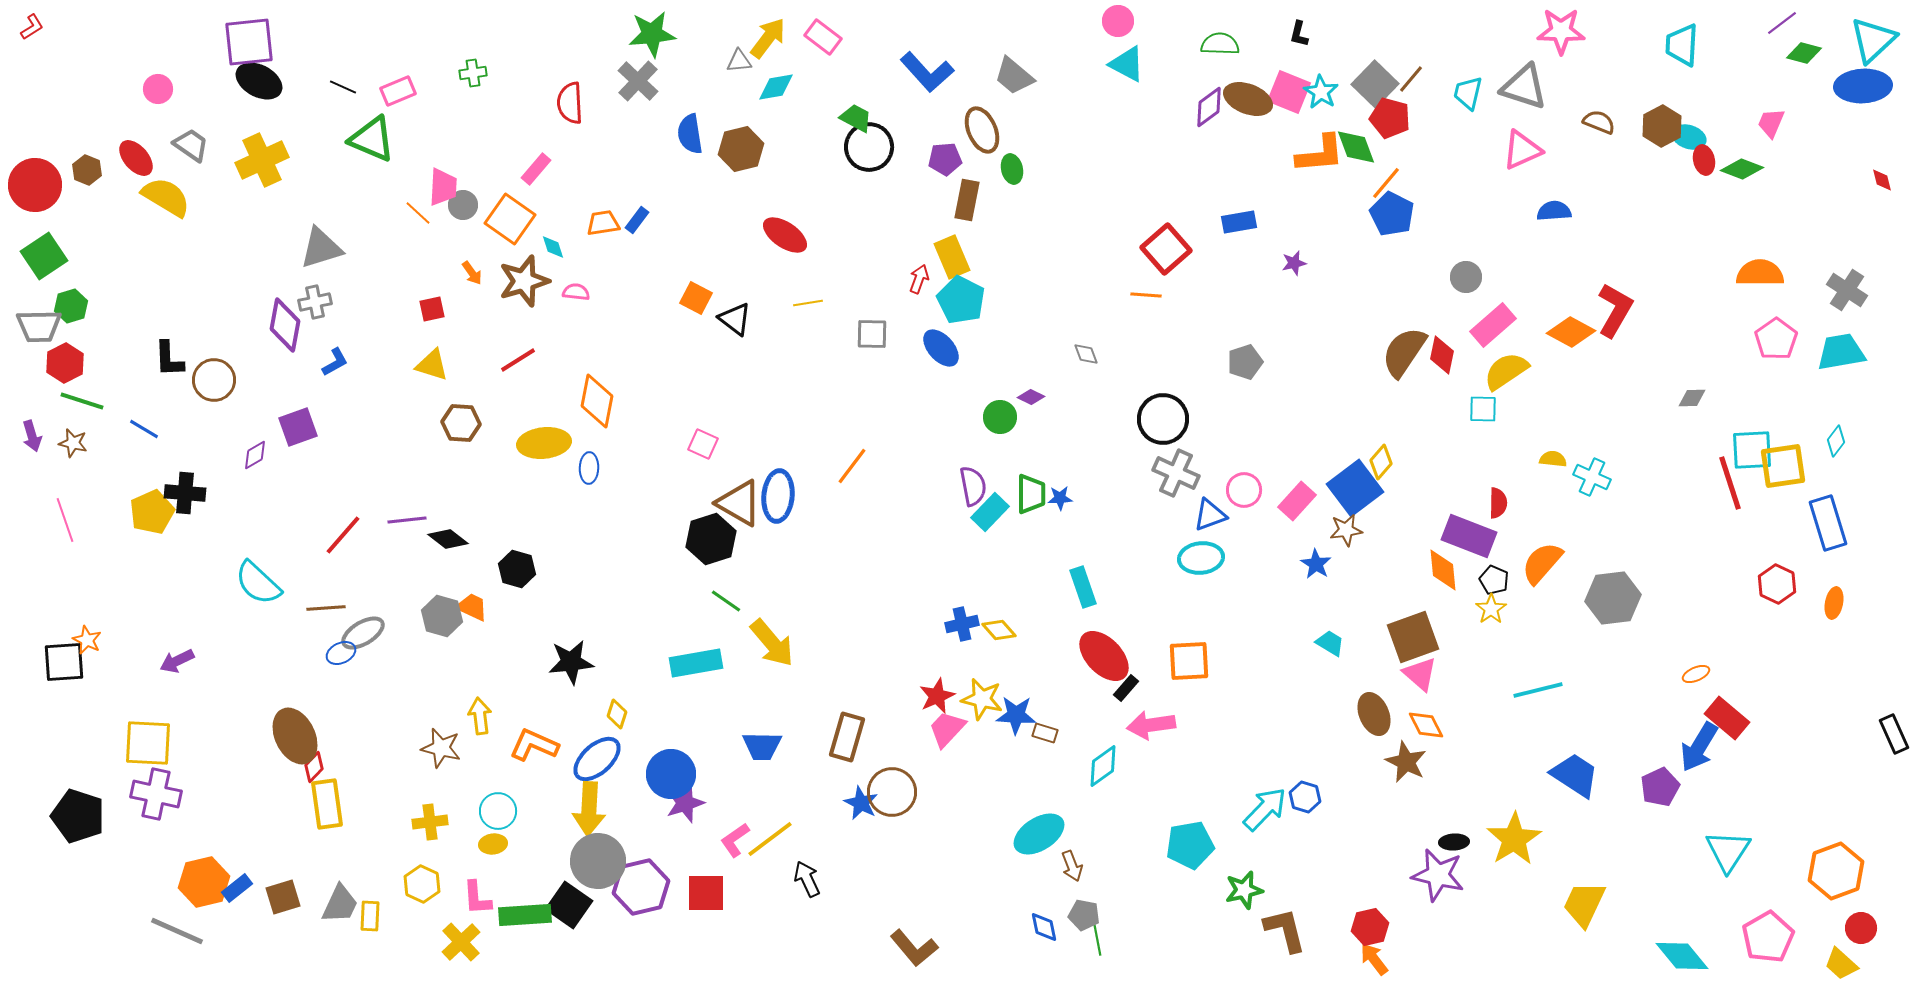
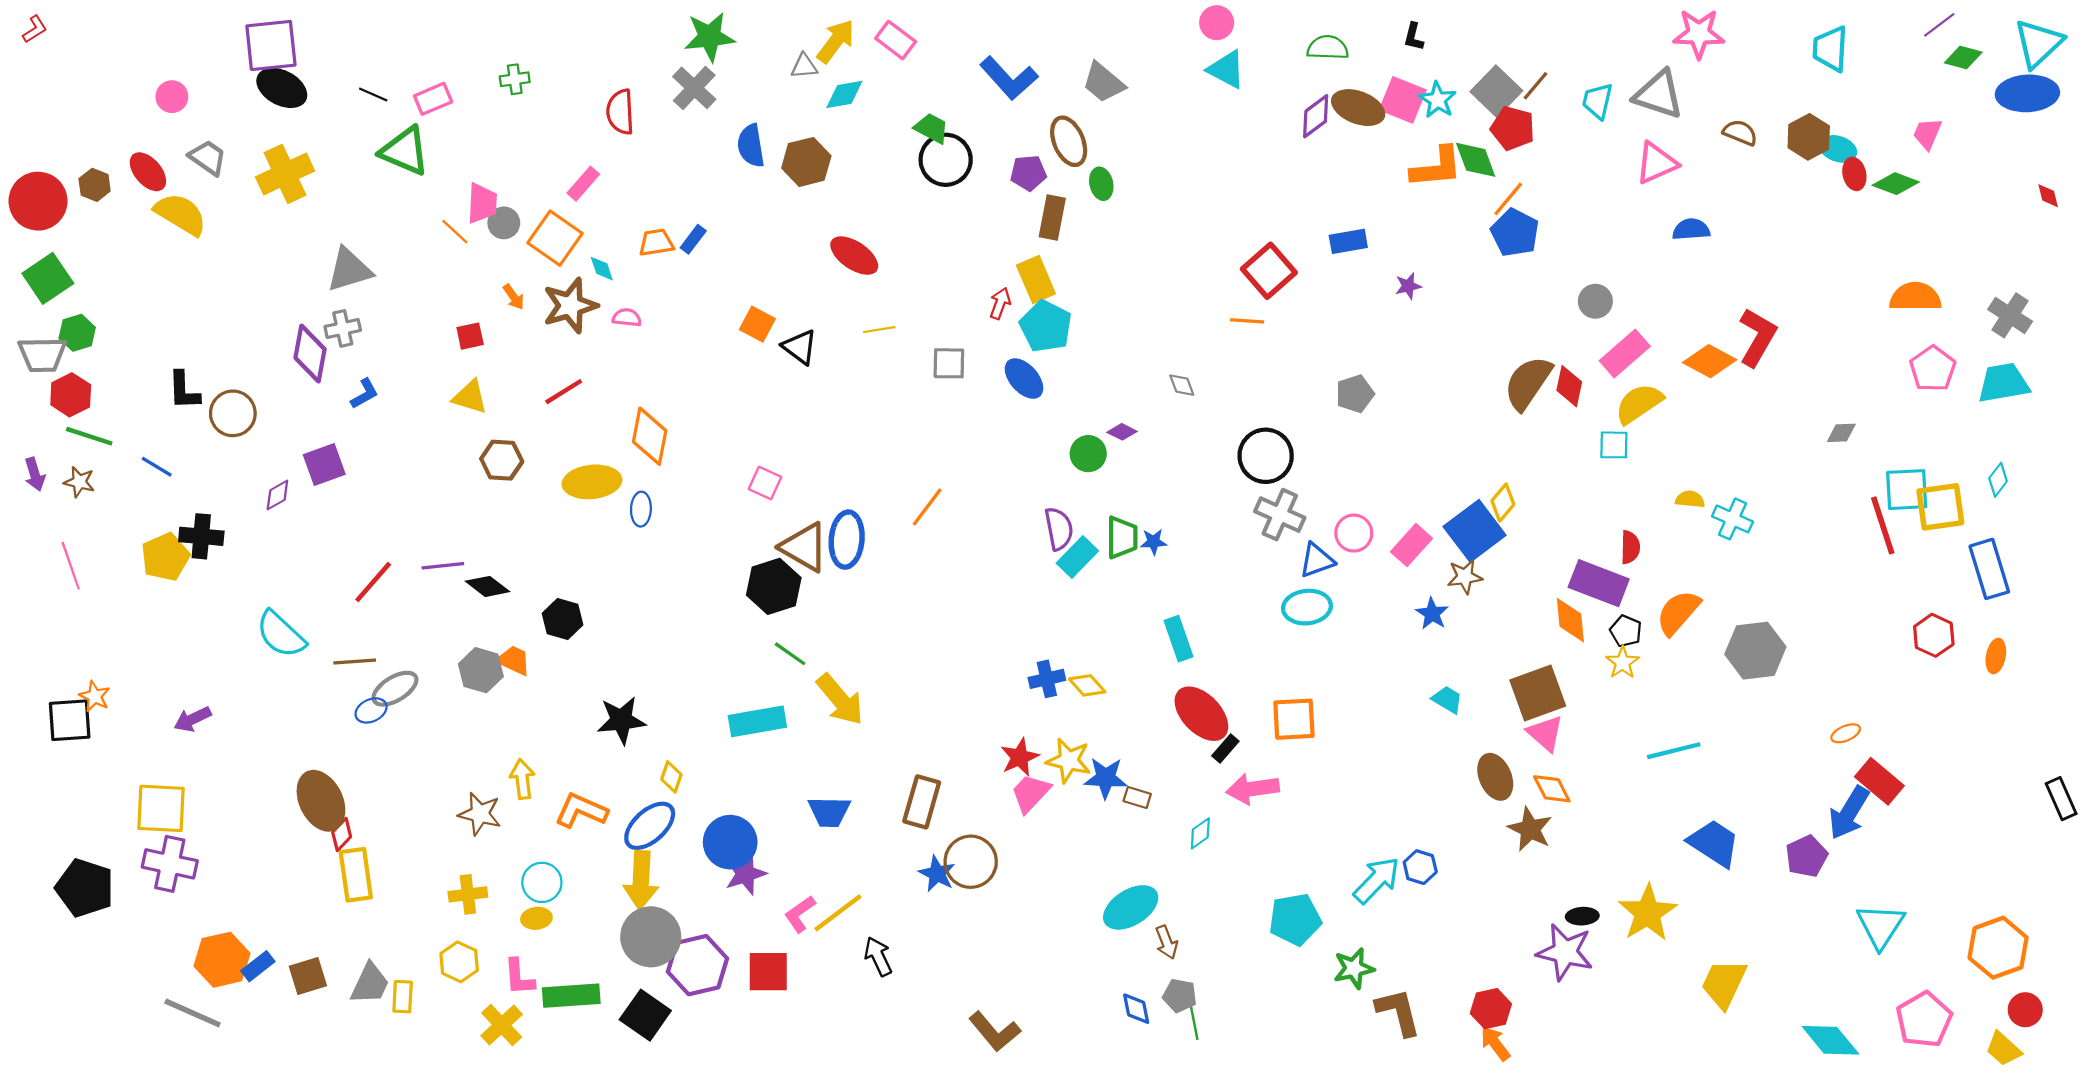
cyan diamond: (1103, 766) -> (1200, 833), size x0.7
black square: (569, 905) -> (645, 1015), moved

